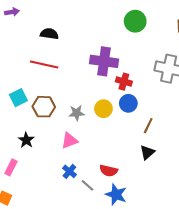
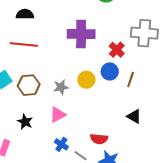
red cross: (124, 82) -> (117, 50), moved, turned 35
brown line: (148, 126) -> (131, 80), moved
black star: (26, 140) -> (25, 122), moved
black triangle: (147, 152) -> (134, 116), turned -42

